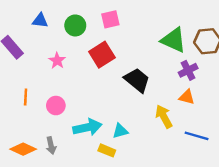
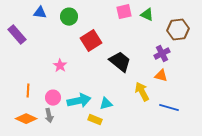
pink square: (110, 19) -> (124, 12), moved
green triangle: (173, 40) -> (147, 15), moved, size x0.6
pink star: (57, 61) -> (60, 66), moved
orange line: (26, 97) -> (28, 91), moved
pink circle: (56, 106) -> (53, 98), moved

